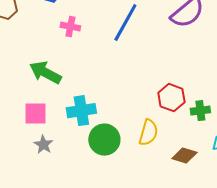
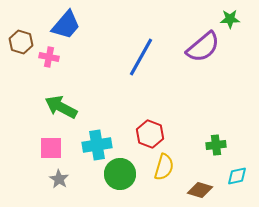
pink cross: (70, 27) -> (49, 57), moved
red hexagon: (171, 98) -> (150, 134), moved

